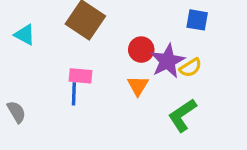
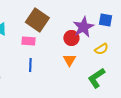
purple star: (168, 61) -> (83, 27), moved
pink rectangle: (80, 76) -> (28, 41), moved

